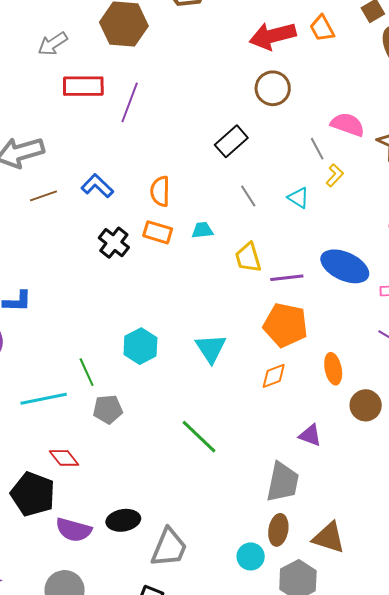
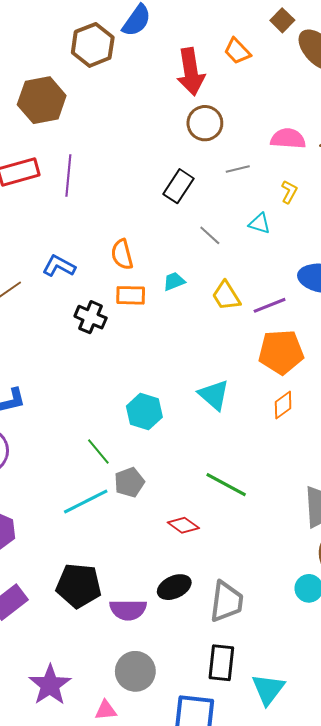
red arrow: (273, 36) -> (191, 72), turned -69
gray line: (317, 149) -> (238, 169), moved, turned -60
cyan line: (44, 399) -> (86, 502), moved
red diamond: (64, 458) -> (183, 525), moved

